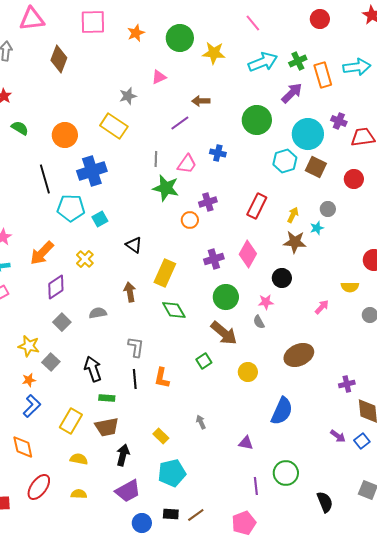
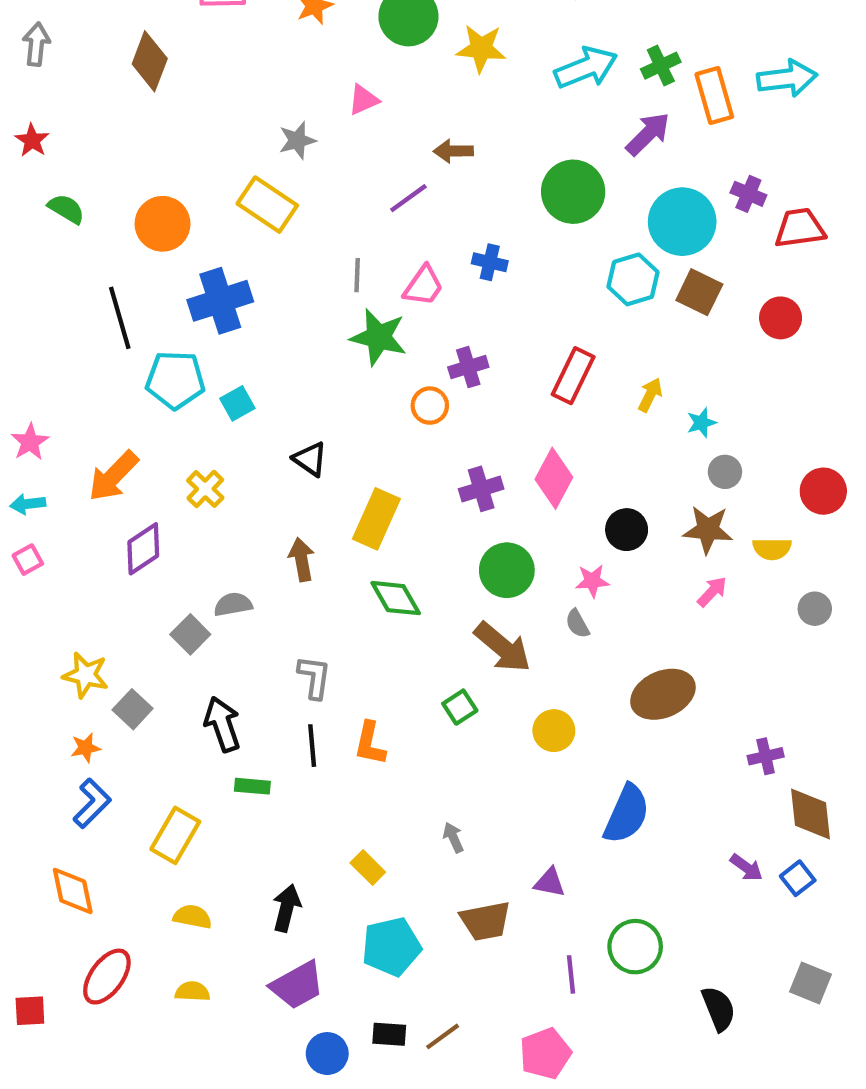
gray circle: (328, 209) -> (725, 472), moved
brown star: (295, 242) -> (708, 530), moved
gray square: (62, 322) -> (190, 634), moved
brown trapezoid: (107, 427) -> (485, 921), moved

